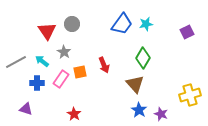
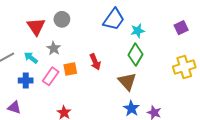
cyan star: (146, 24) -> (138, 31), moved
yellow cross: (190, 95) -> (184, 67), moved

